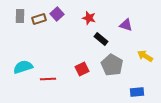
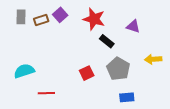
red star: (89, 18) -> (94, 19), size x1.5
yellow arrow: (145, 56) -> (153, 59), turned -35
red line: (48, 79) -> (46, 93), moved
blue rectangle: (137, 92) -> (127, 97), moved

